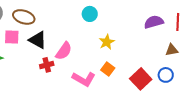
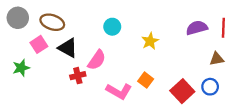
cyan circle: (90, 14) -> (112, 27), moved
pink square: (12, 37) -> (39, 44), turned -35
yellow star: (107, 42) -> (150, 41), moved

